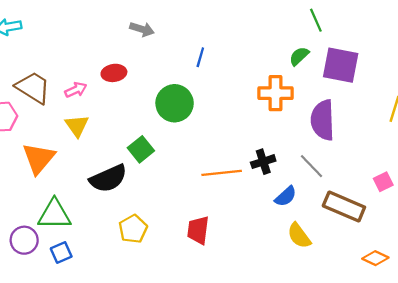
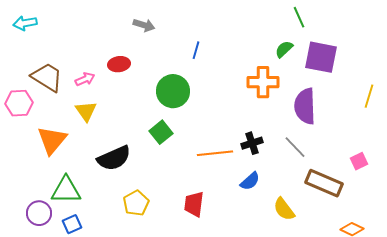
green square: (141, 149) -> (161, 132), moved
blue semicircle: (286, 196) -> (250, 181), moved

